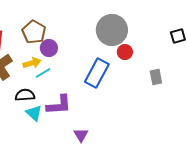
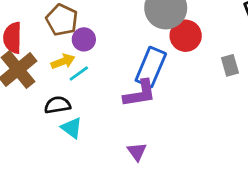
red circle: (125, 52) -> (186, 36), size x1.5
purple L-shape: (59, 105) -> (140, 94), moved

